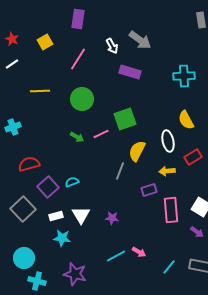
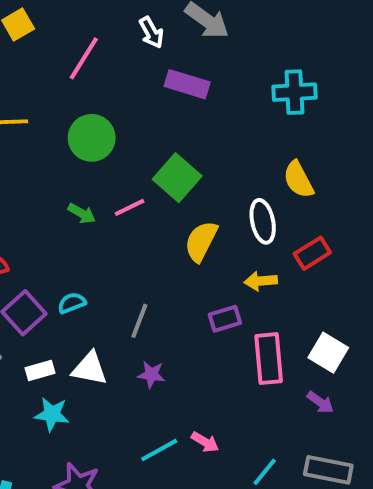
green square: (125, 119) -> (177, 178), turned -30
gray line: (120, 171) -> (139, 321), moved
white triangle: (81, 215) -> (90, 368), turned -48

